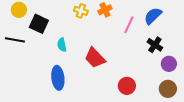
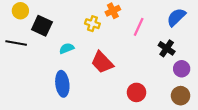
yellow cross: (81, 11) -> (92, 24), moved
blue semicircle: (153, 16) -> (176, 17), moved
cyan semicircle: (62, 45) -> (67, 48), turned 80

